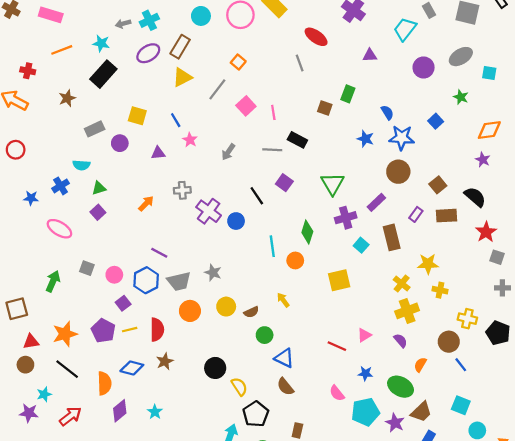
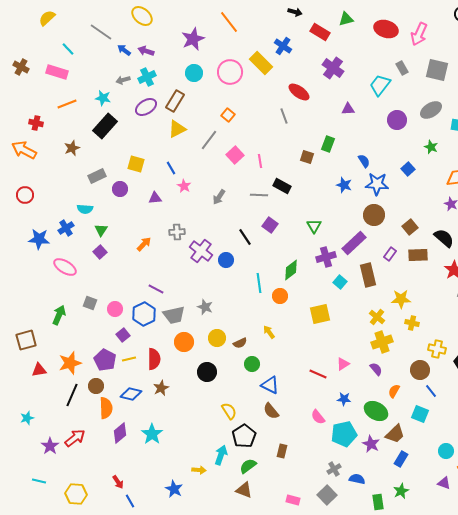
green triangle: (333, 184) -> (314, 226), size x0.7
green triangle: (99, 188) -> (101, 230), turned -40
blue star: (31, 198) -> (39, 239), size x1.5
purple rectangle: (376, 202) -> (354, 243), size x1.4
green diamond: (307, 232) -> (291, 270), turned 35
brown circle: (25, 365) -> (96, 386), moved
black circle: (215, 368) -> (207, 372), moved
black line: (67, 369) -> (72, 395), turned 75
cyan star: (44, 394) -> (27, 418), moved
cyan square: (461, 405) -> (420, 414), moved
cyan star: (155, 412) -> (152, 434), size x1.5
purple star: (29, 413) -> (50, 446), moved, turned 30

